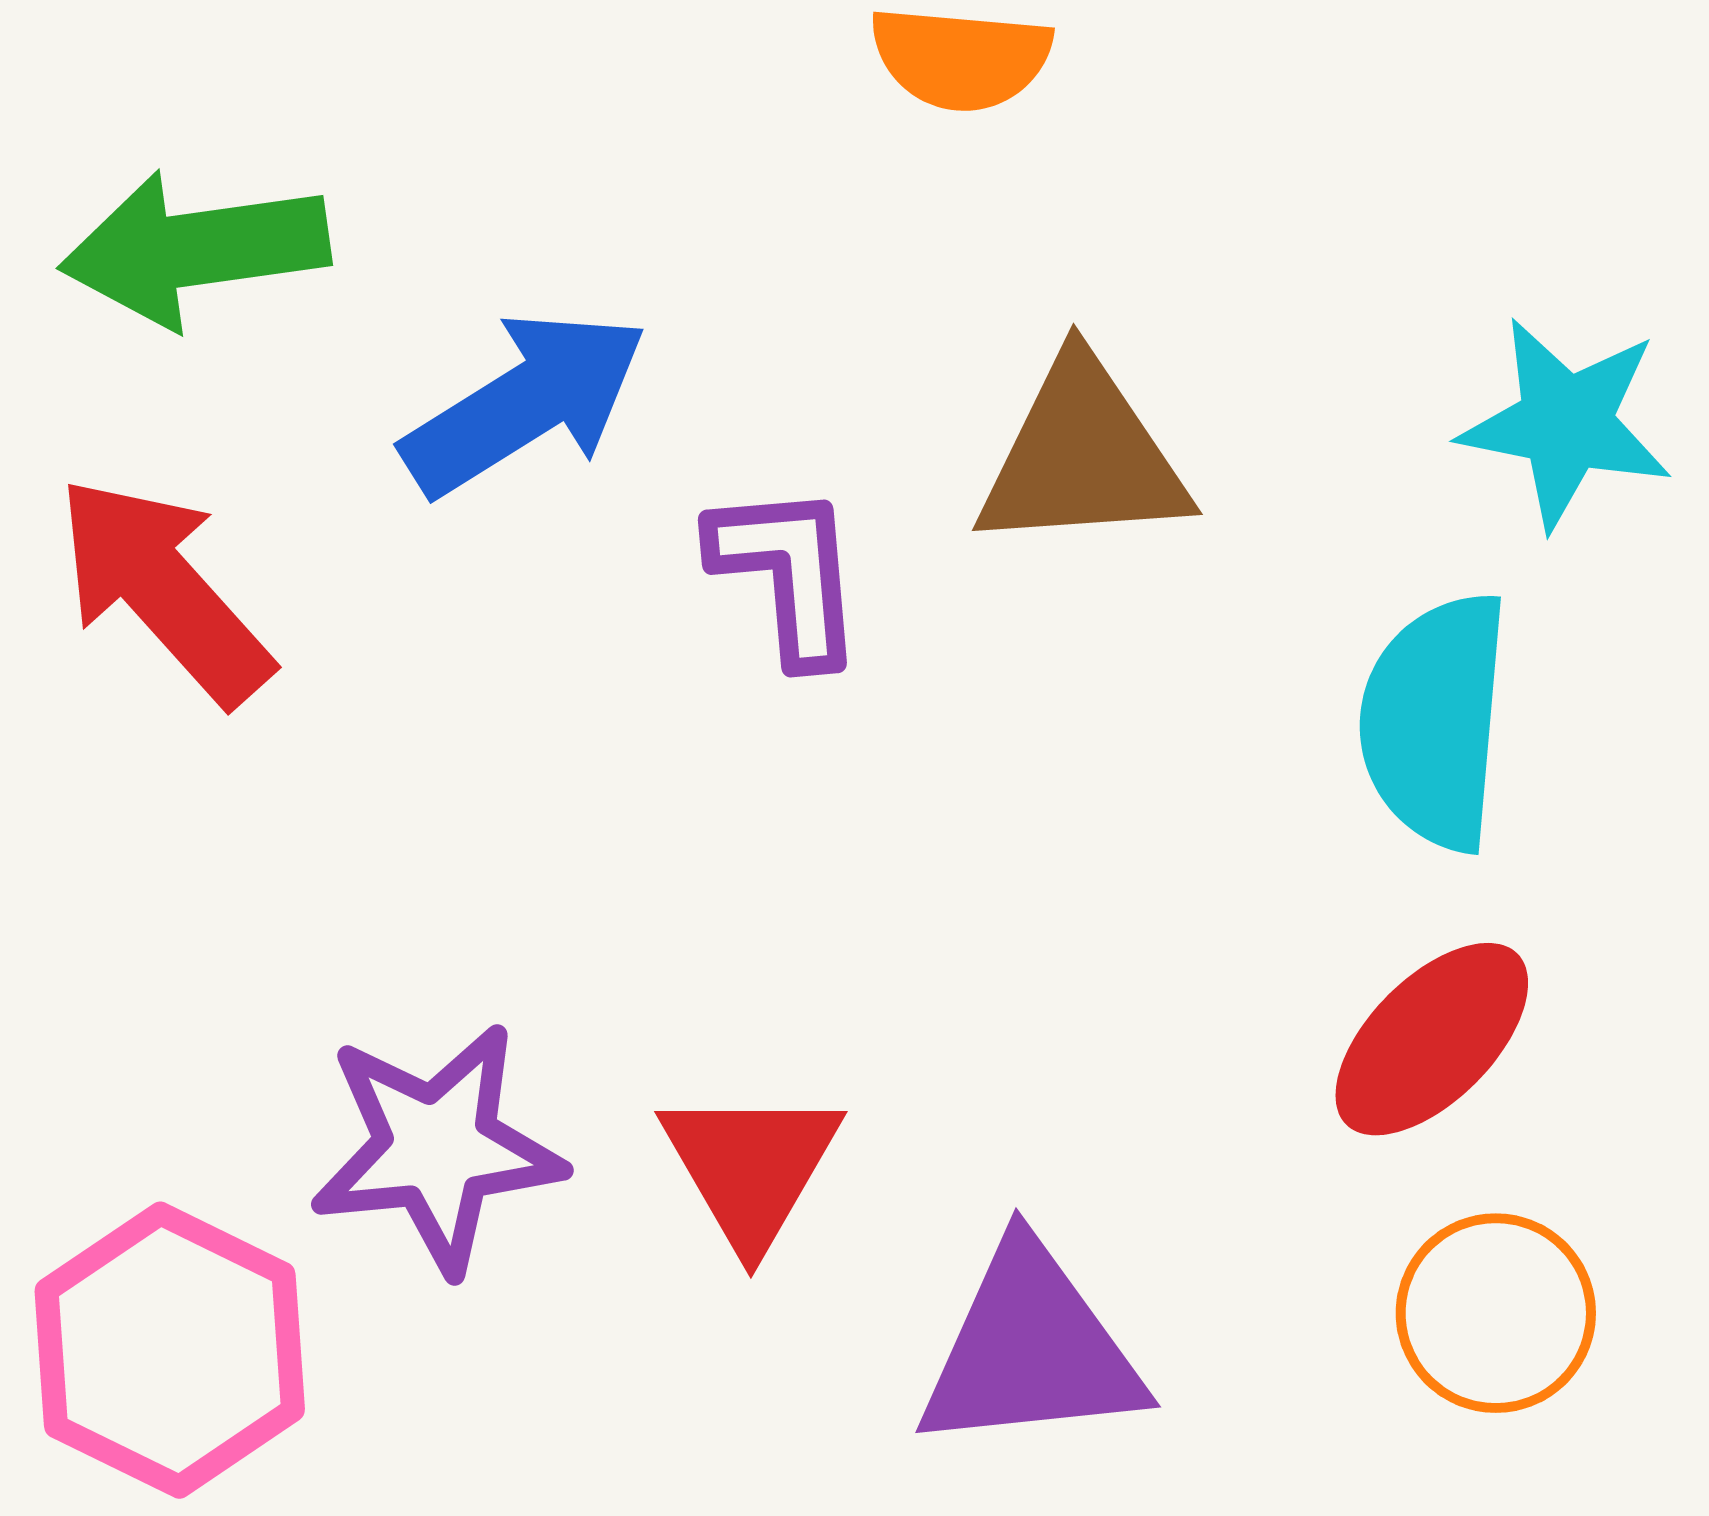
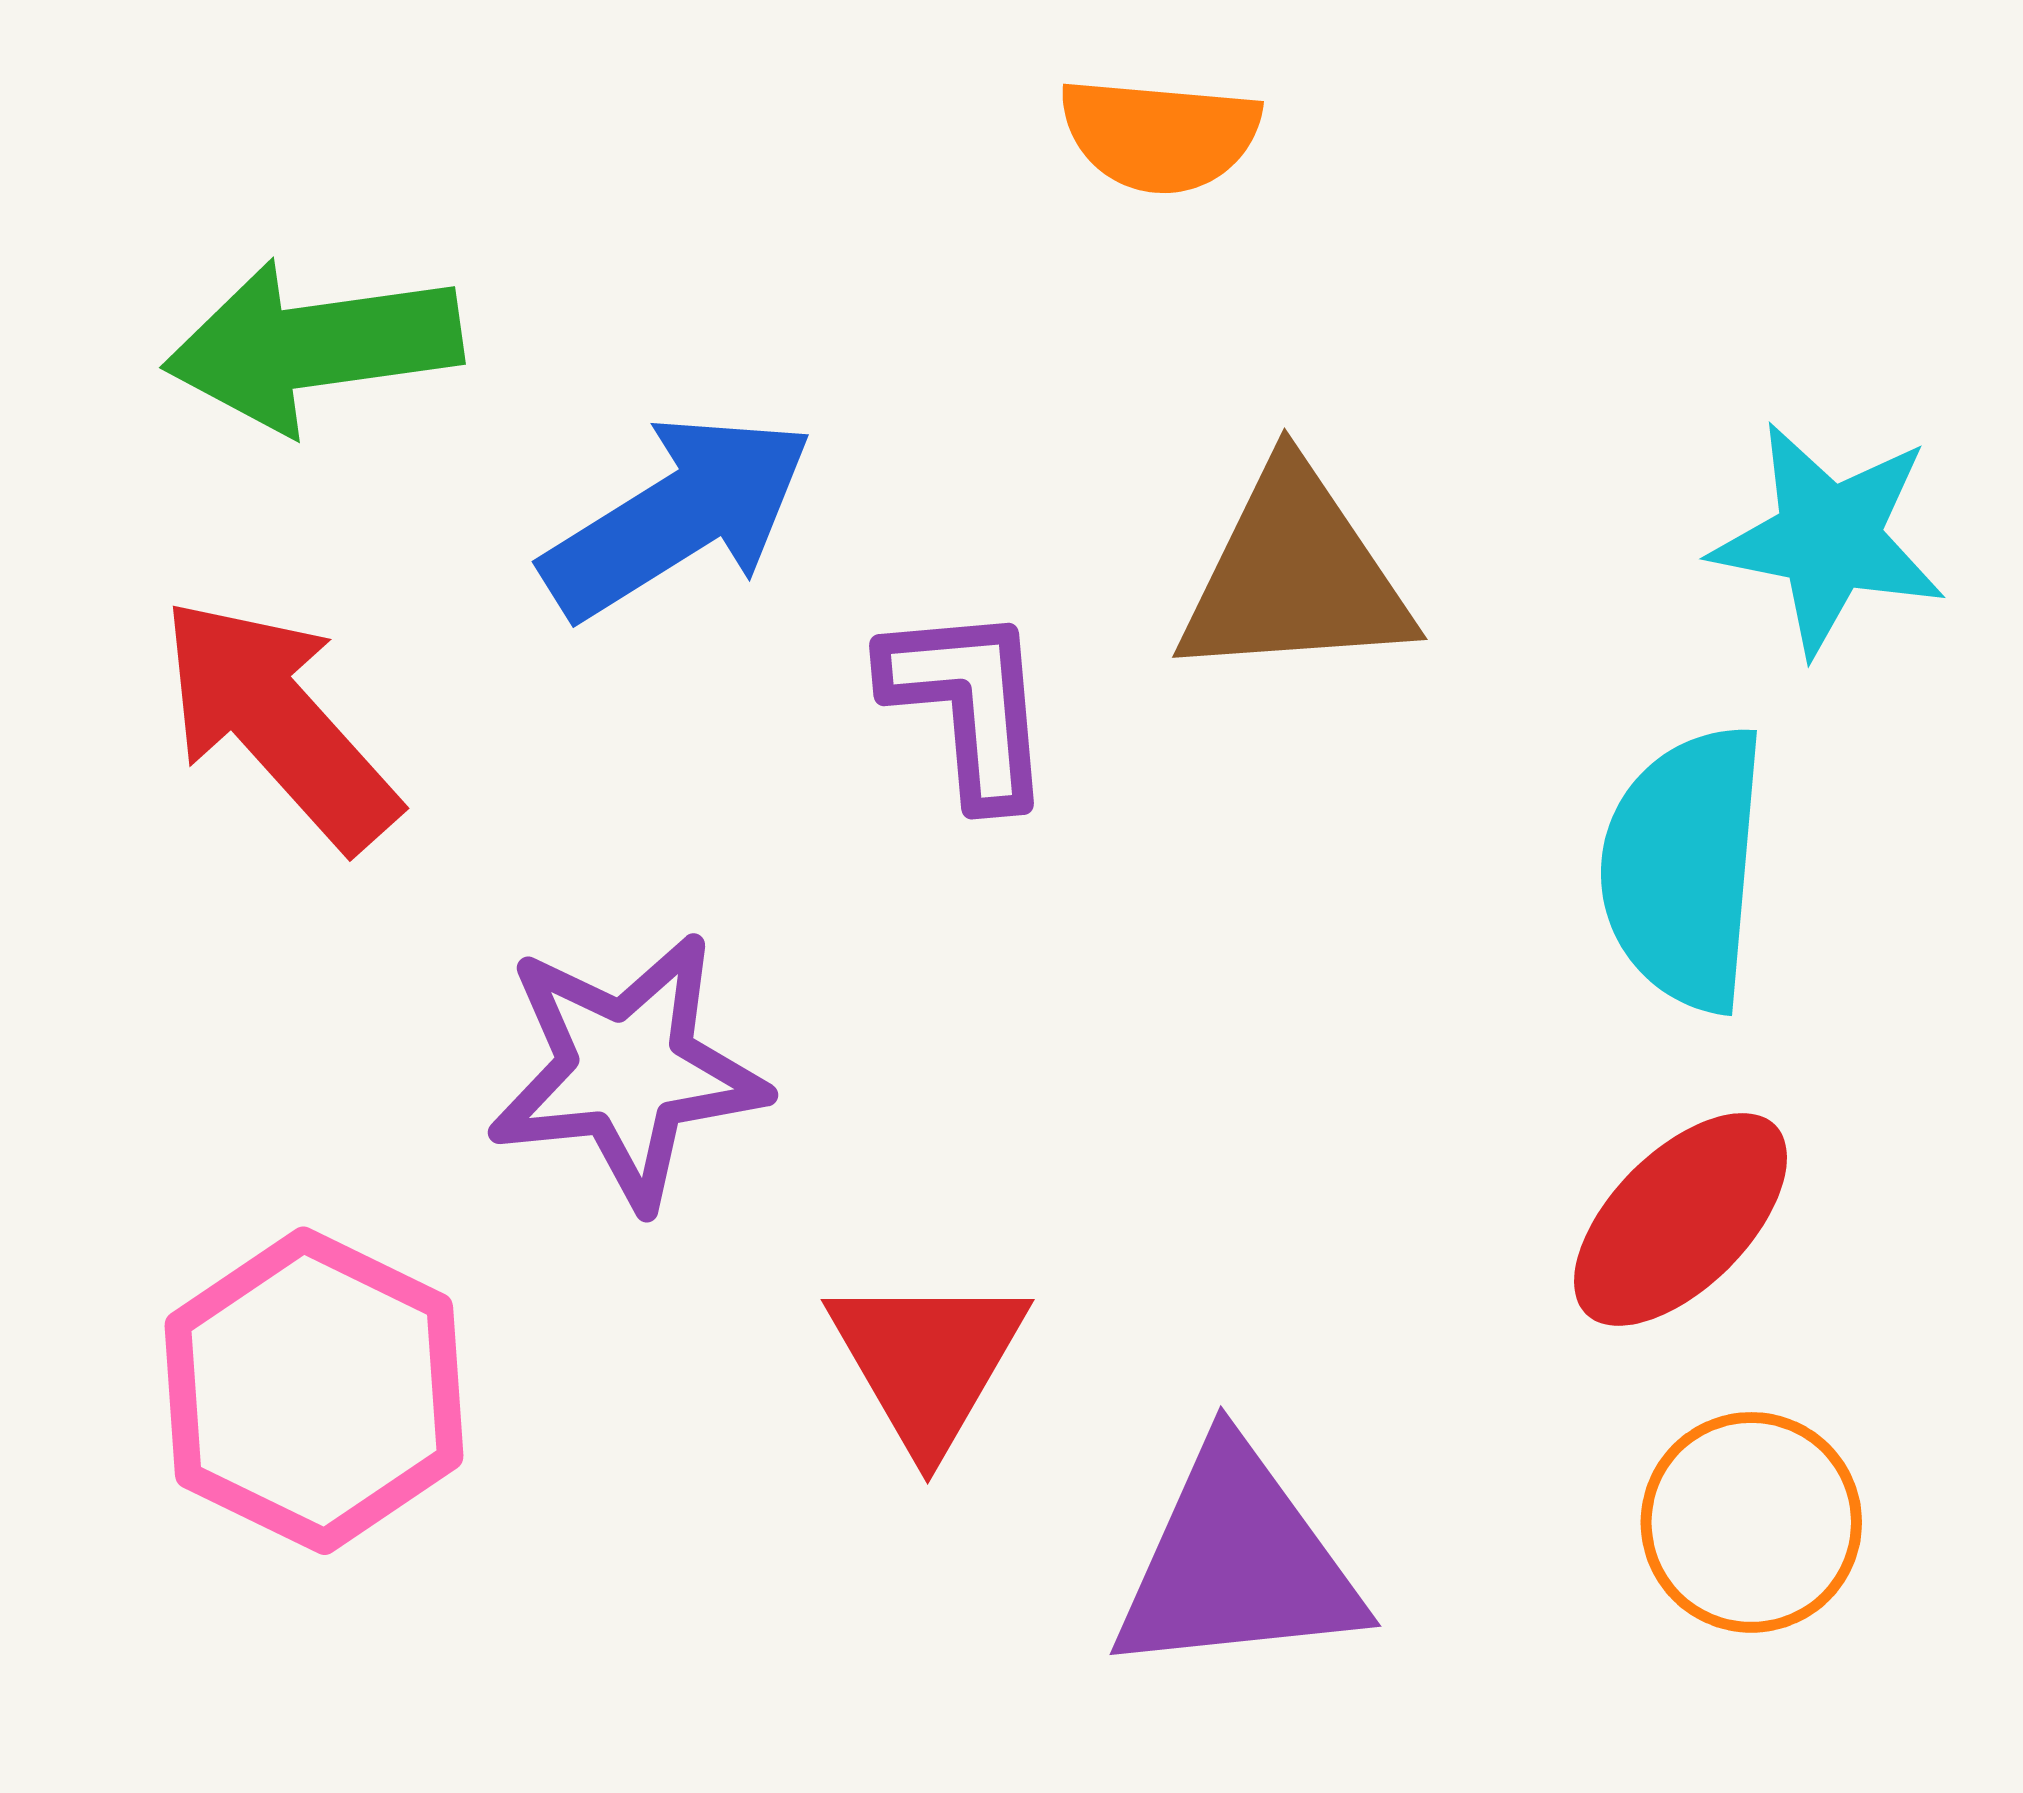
purple star: (437, 1148) -> (627, 1070), moved
pink hexagon: (170, 1350) -> (314, 1391), moved

